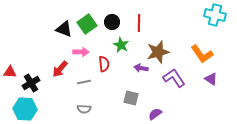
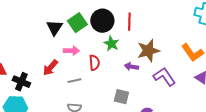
black circle: (112, 22) -> (102, 21), size x1.5
black triangle: (64, 29) -> (54, 28), turned 42
black cross: (31, 83) -> (21, 82), turned -36

